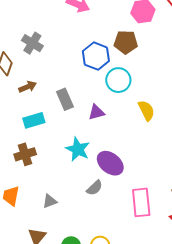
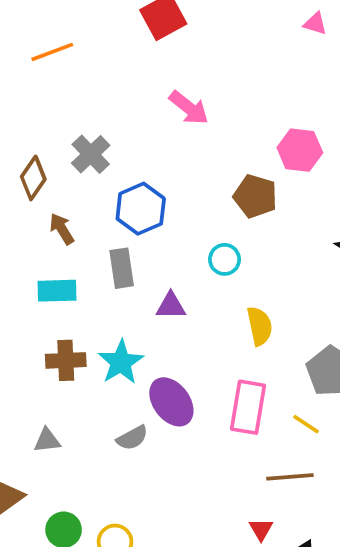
blue hexagon: (96, 56) -> (141, 209), moved
cyan circle: (118, 80) -> (225, 259), size x0.7
brown arrow: (28, 87) -> (62, 229), turned -114
brown cross: (25, 154) -> (66, 360), moved
pink rectangle: (141, 202) -> (248, 407), moved

